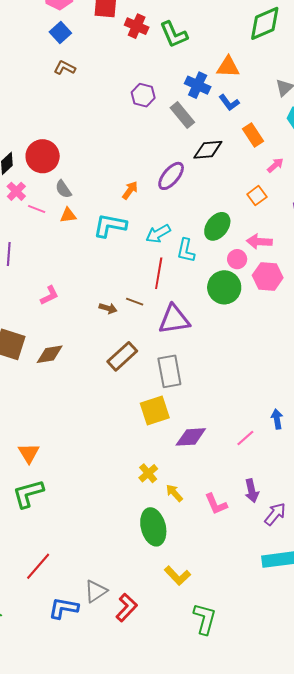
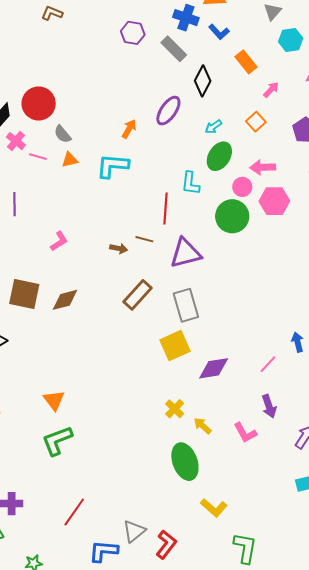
black diamond: (208, 150) -> (203, 81), turned -52
cyan arrow: (158, 234) -> (213, 127), moved, size x0.7
purple arrow: (252, 491) -> (269, 406), moved

